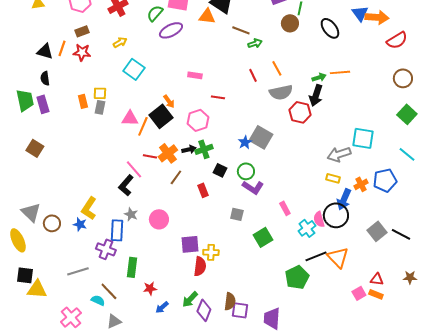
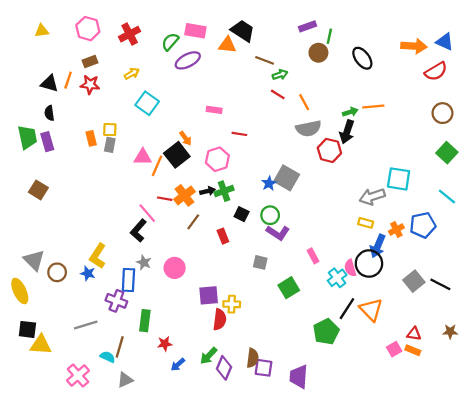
blue triangle: (360, 13) -> (445, 42), moved, turned -30
red line: (253, 75) -> (278, 94), moved, turned -32
black line: (316, 256) -> (347, 309), turned -35
brown line: (109, 291) -> (120, 347), turned 60

